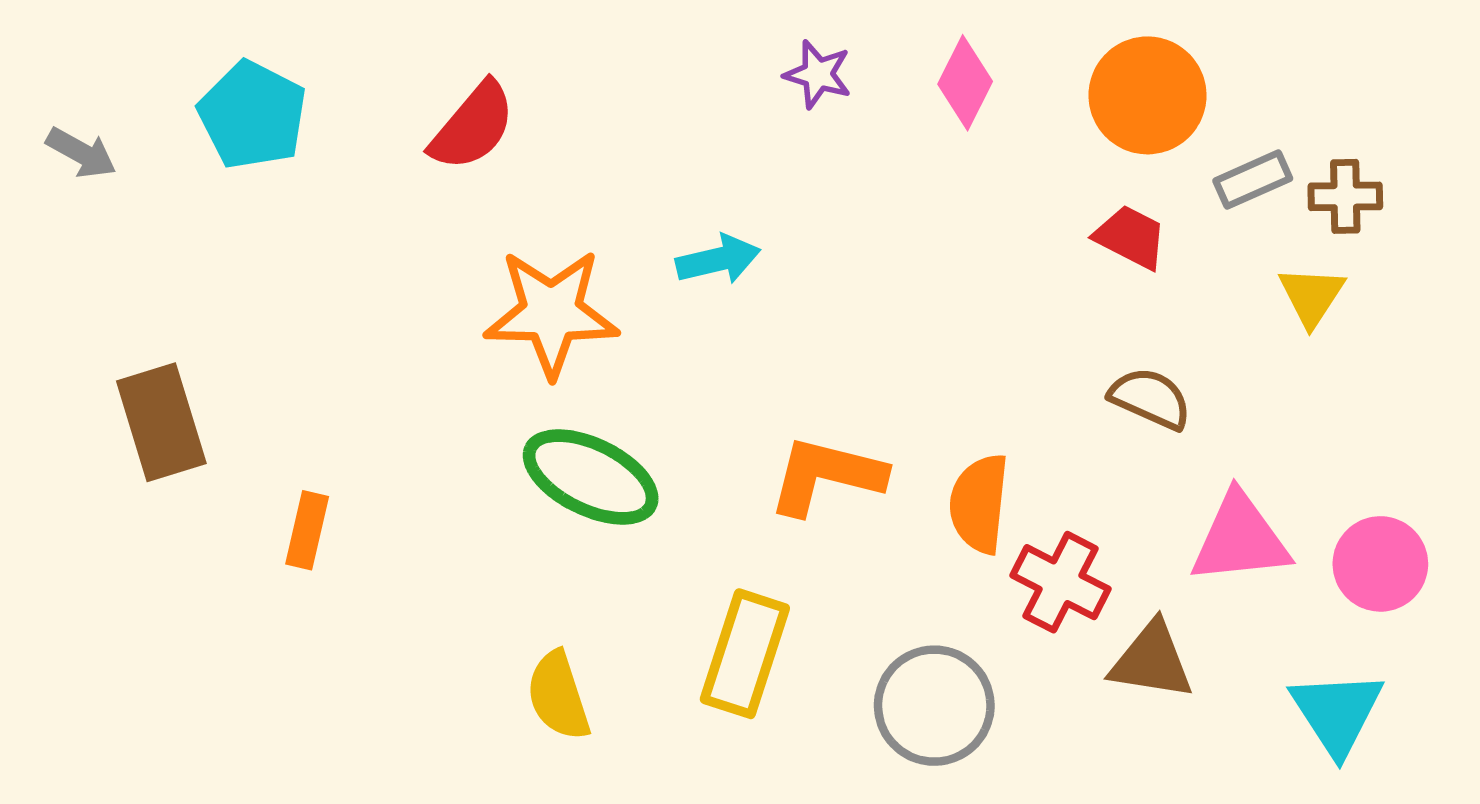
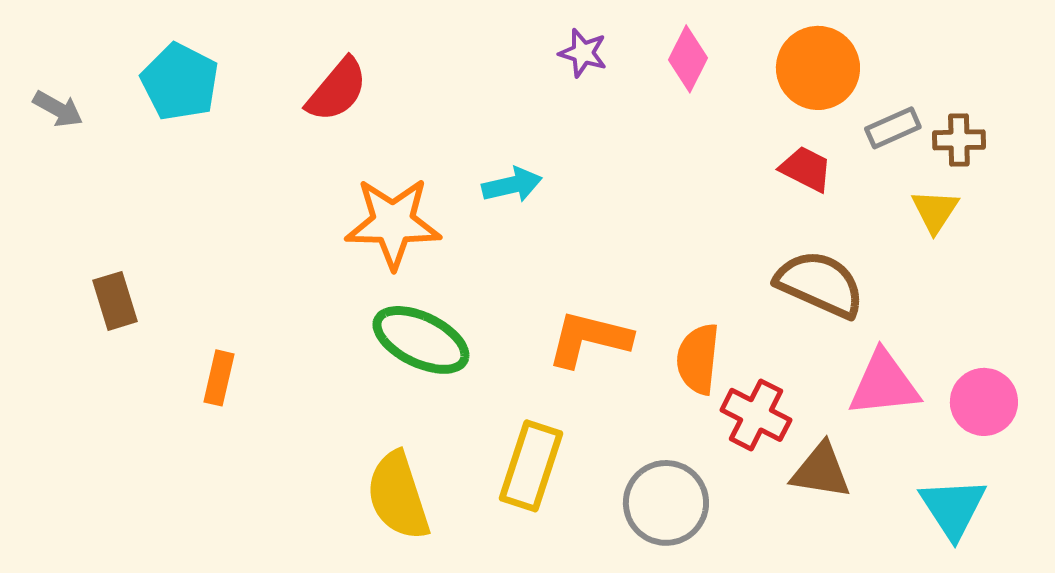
brown semicircle: (1150, 398) -> (820, 284), size x1.5
brown rectangle: (161, 422) -> (115, 301), size x0.7
yellow semicircle: (558, 696) -> (398, 496), size x1.4

